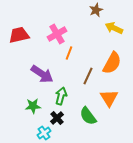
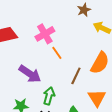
orange line: (69, 53) -> (57, 53), turned -56

